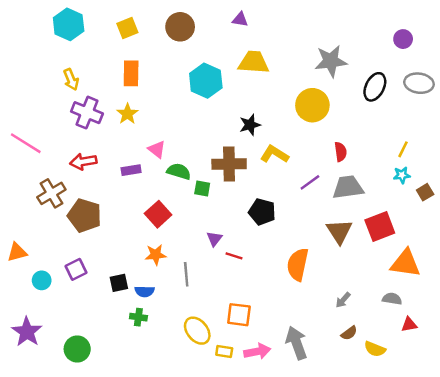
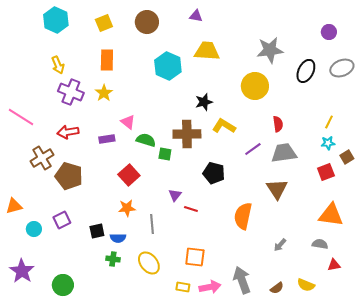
gray ellipse: (419, 83) -> (342, 68), turned -30
red square: (380, 226) -> (326, 172), moved, size x0.7
yellow ellipse: (197, 331) -> (149, 263), moved
brown semicircle: (349, 333) -> (277, 288), moved

